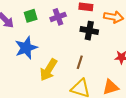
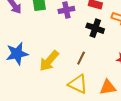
blue star: (26, 48) -> (17, 54), moved

